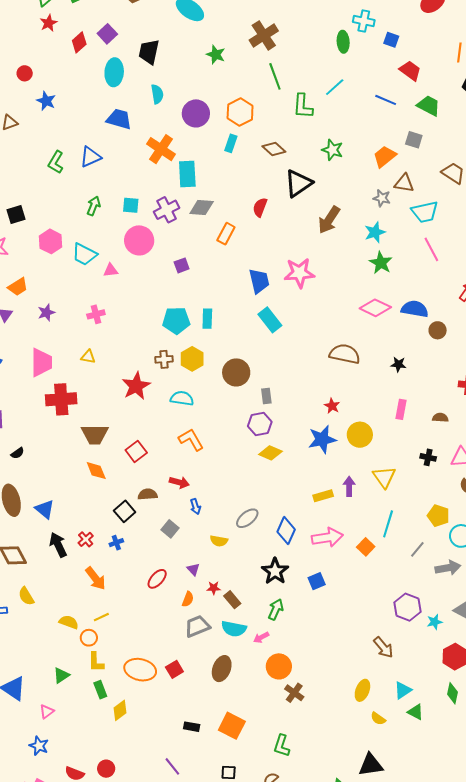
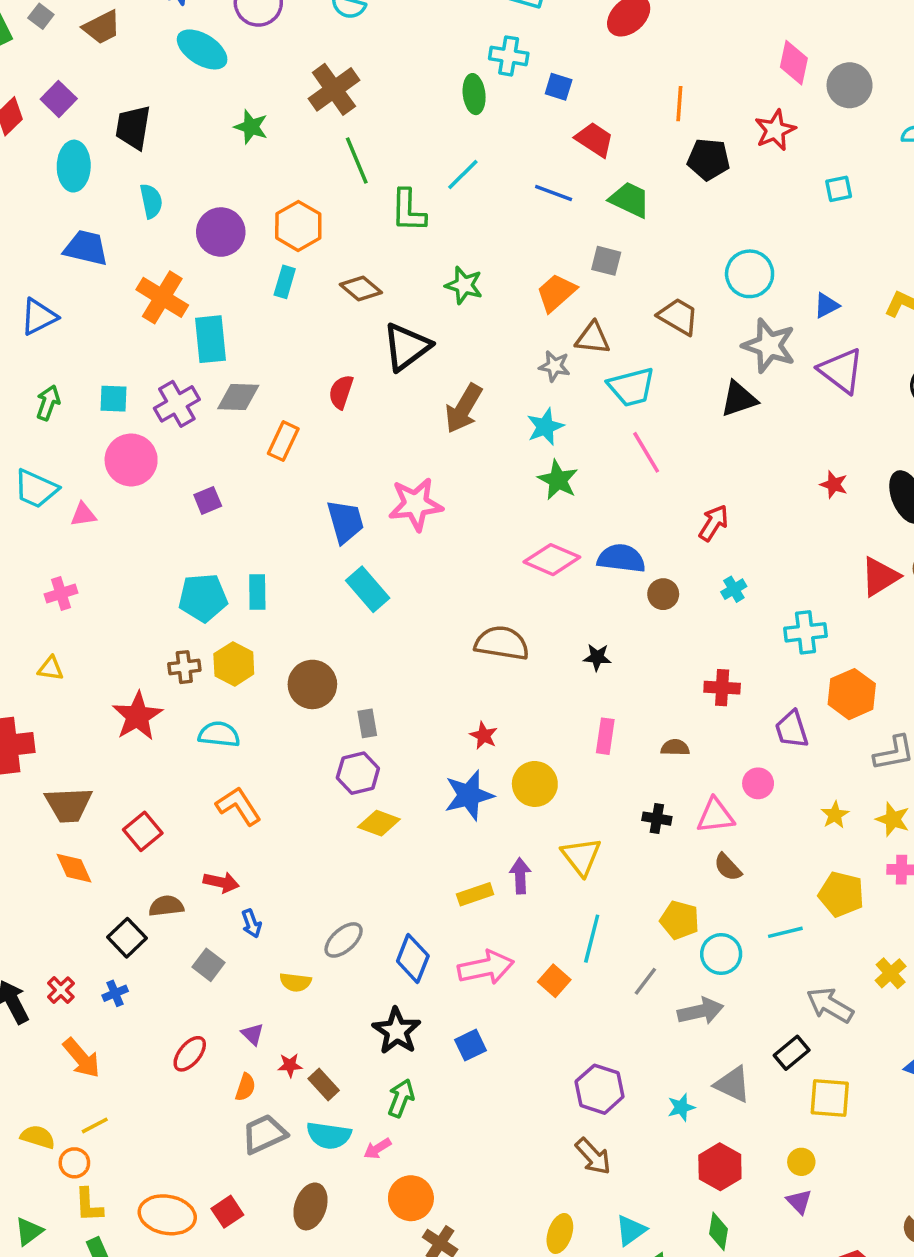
purple hexagon: (408, 607) -> (600, 1089), moved

